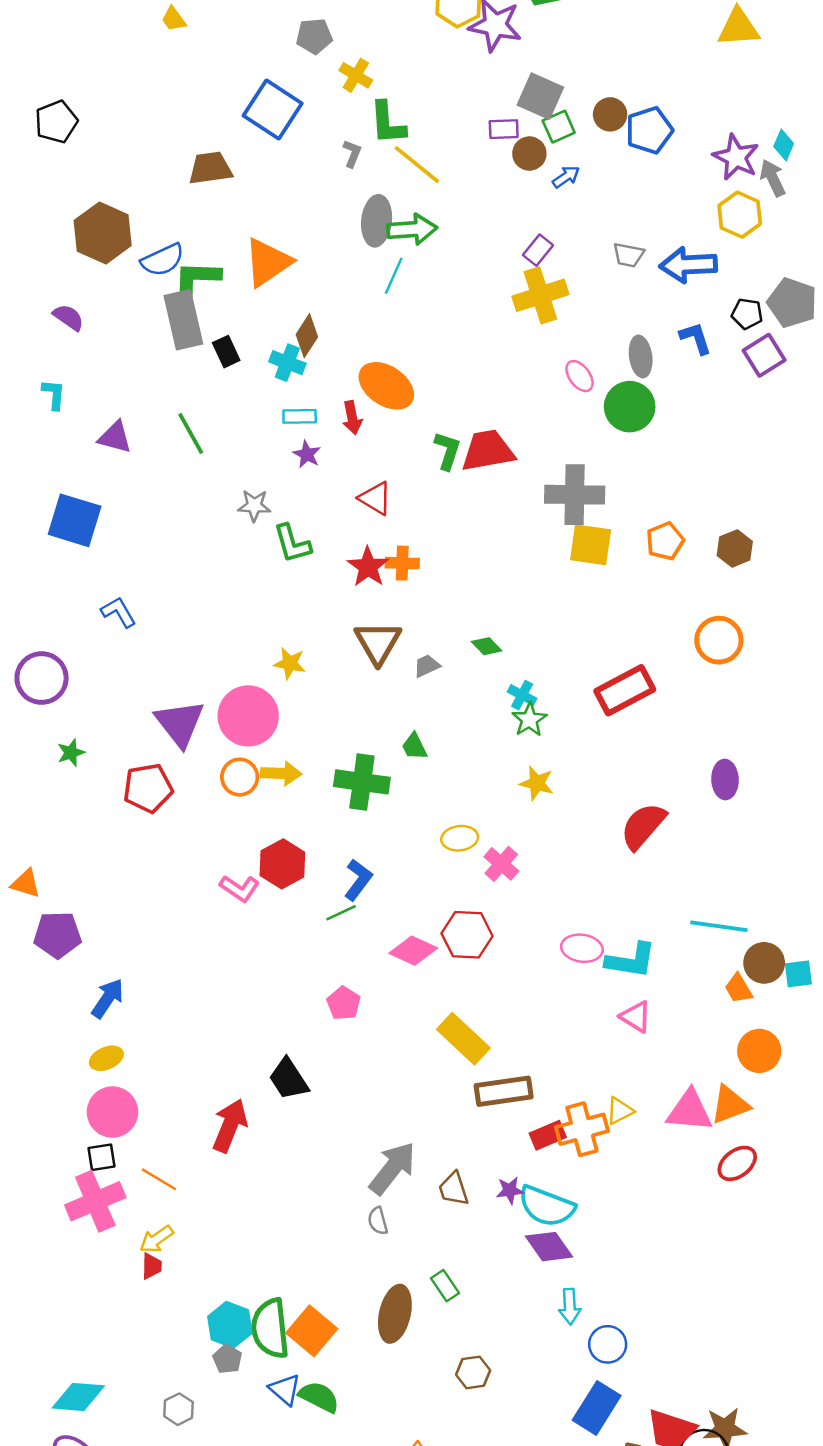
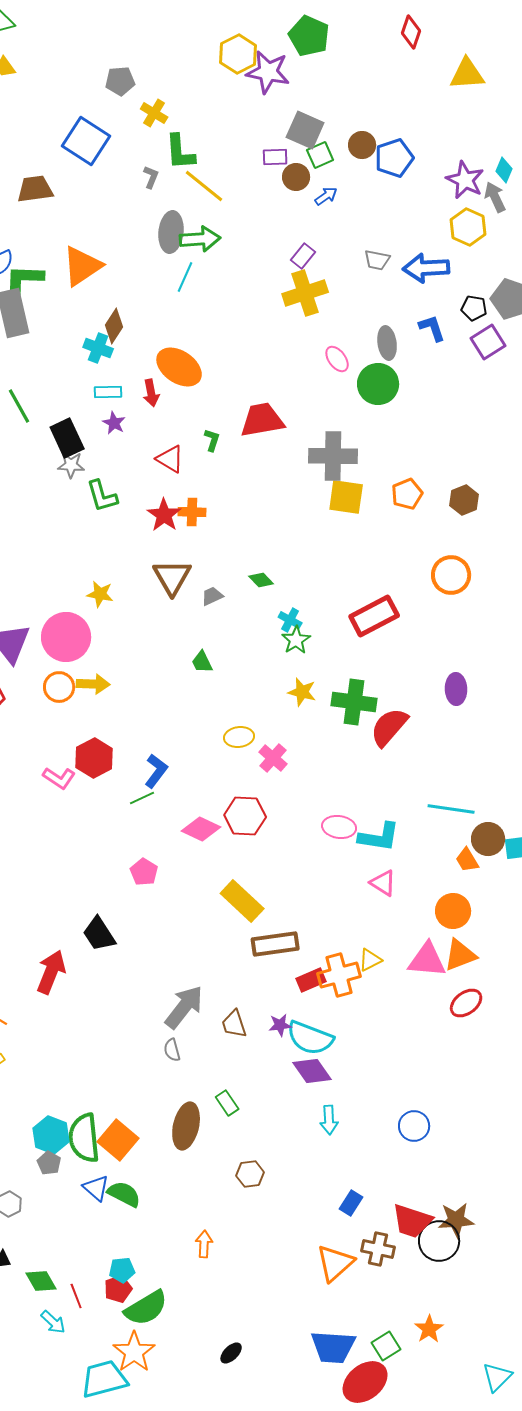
black rectangle: (226, 352) -> (67, 438), moved, size x1.5
green L-shape: (447, 451) -> (212, 440), moved, size x0.7
green cross: (362, 782) -> (354, 702), moved
orange circle: (759, 1051) -> (453, 911), moved
blue circle: (608, 1344) -> (414, 1126), moved
blue rectangle: (597, 1408) -> (351, 1203), size x0.6

